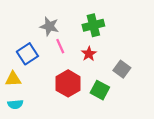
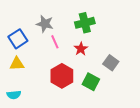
blue square: (27, 54) -> (18, 39), moved
yellow triangle: (13, 79) -> (17, 64), moved

